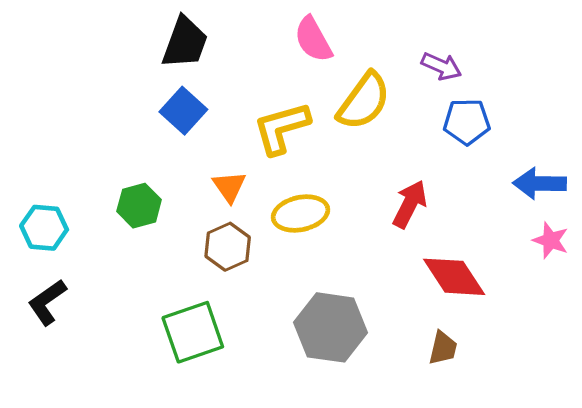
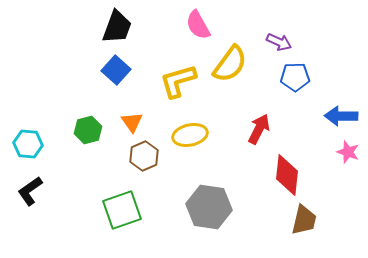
orange triangle: (229, 187) -> (132, 122), moved
red diamond: (454, 277) -> (287, 175), turned 39
brown trapezoid: (443, 348) -> (304, 220), moved, size x1.4

